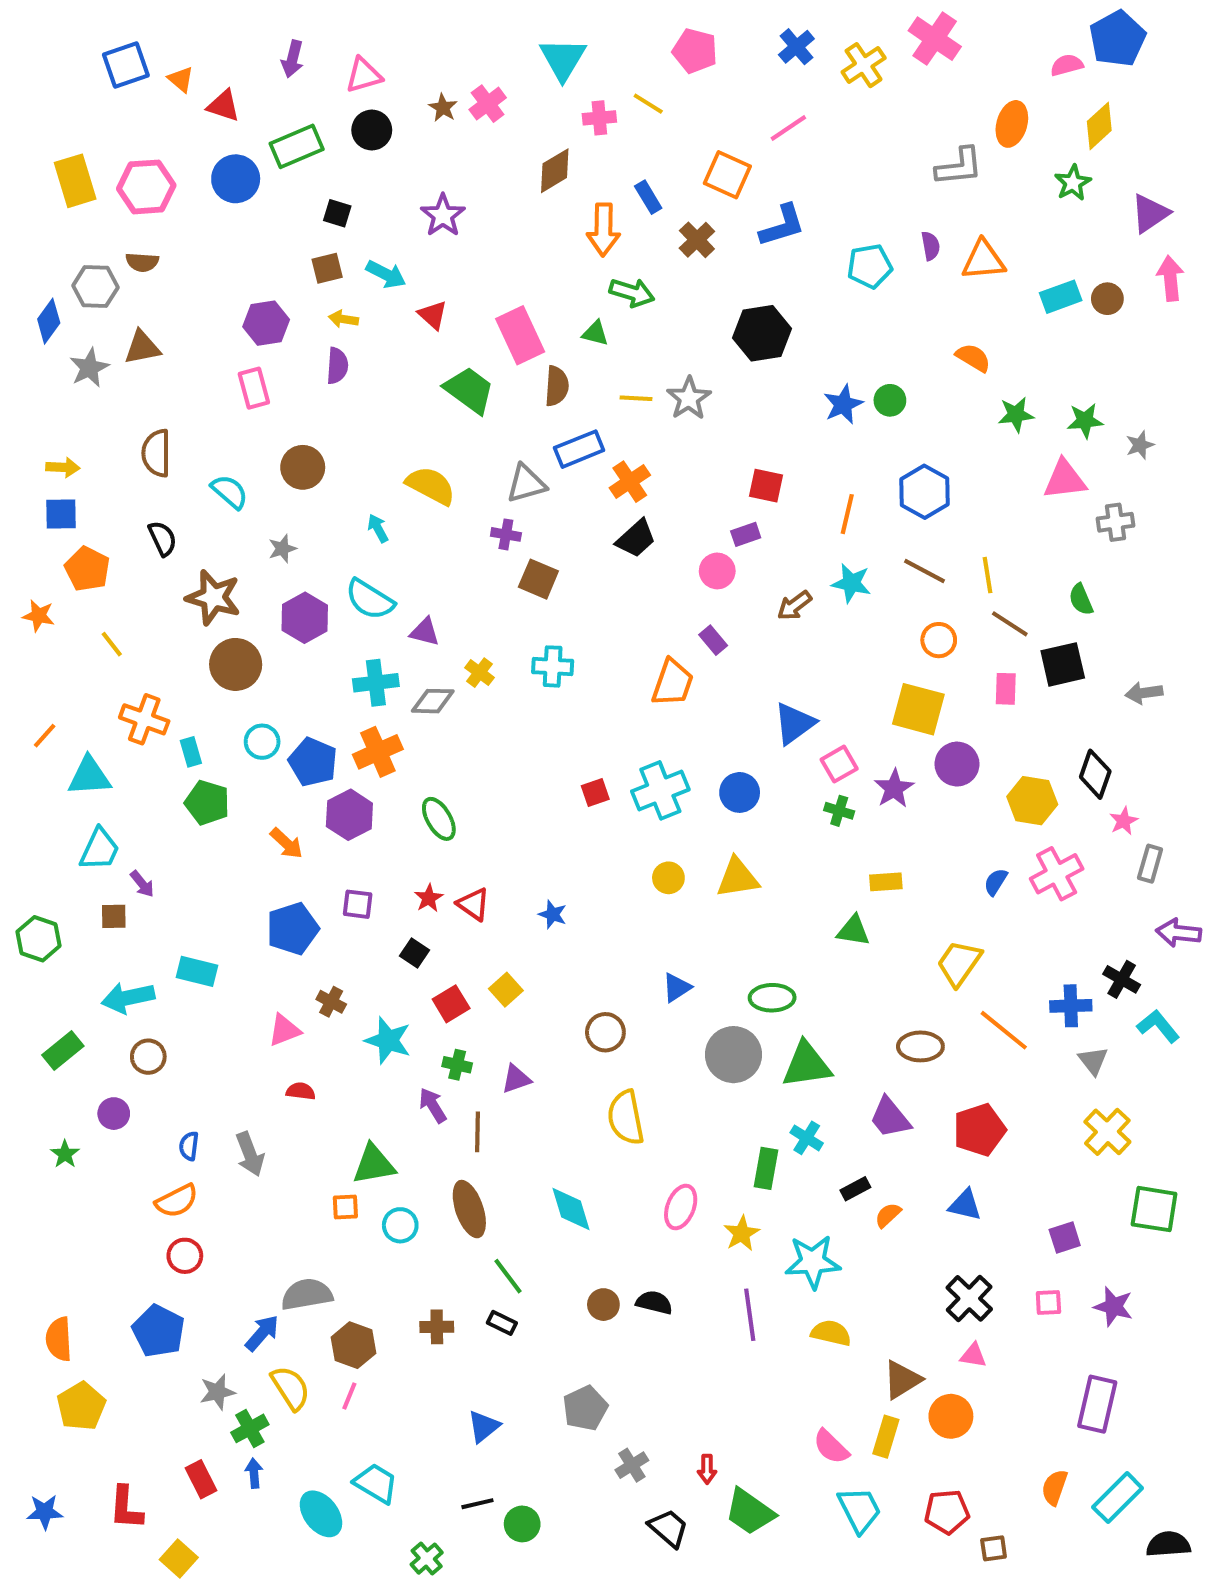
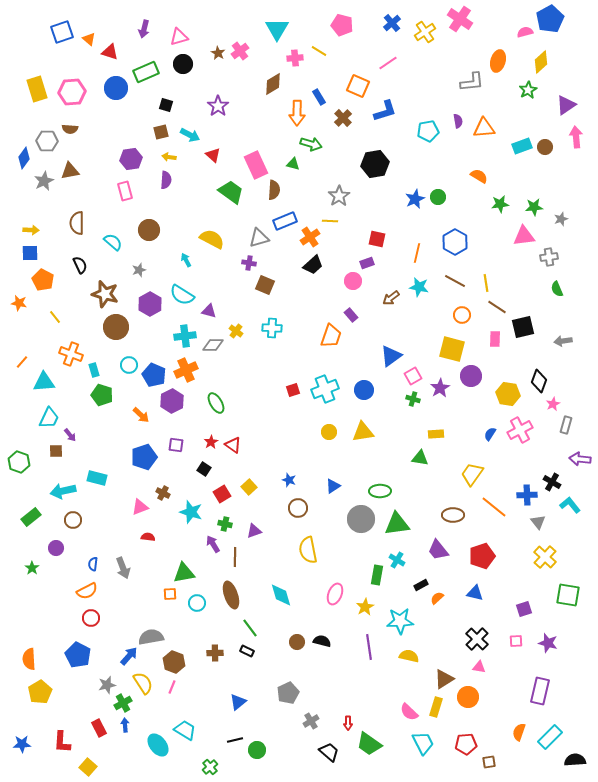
yellow line: (636, 398) -> (330, 221), moved
green semicircle: (1081, 599) -> (557, 289), moved
blue star: (553, 914) -> (289, 480), moved

